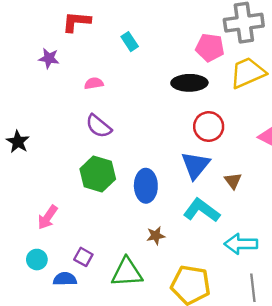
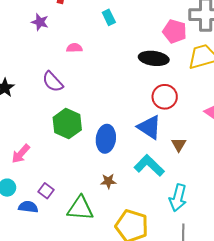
purple semicircle: (99, 126) -> (53, 82), moved
blue triangle: (195, 165) -> (149, 127), turned -44
cyan arrow: (241, 244) -> (178, 198), turned -84

